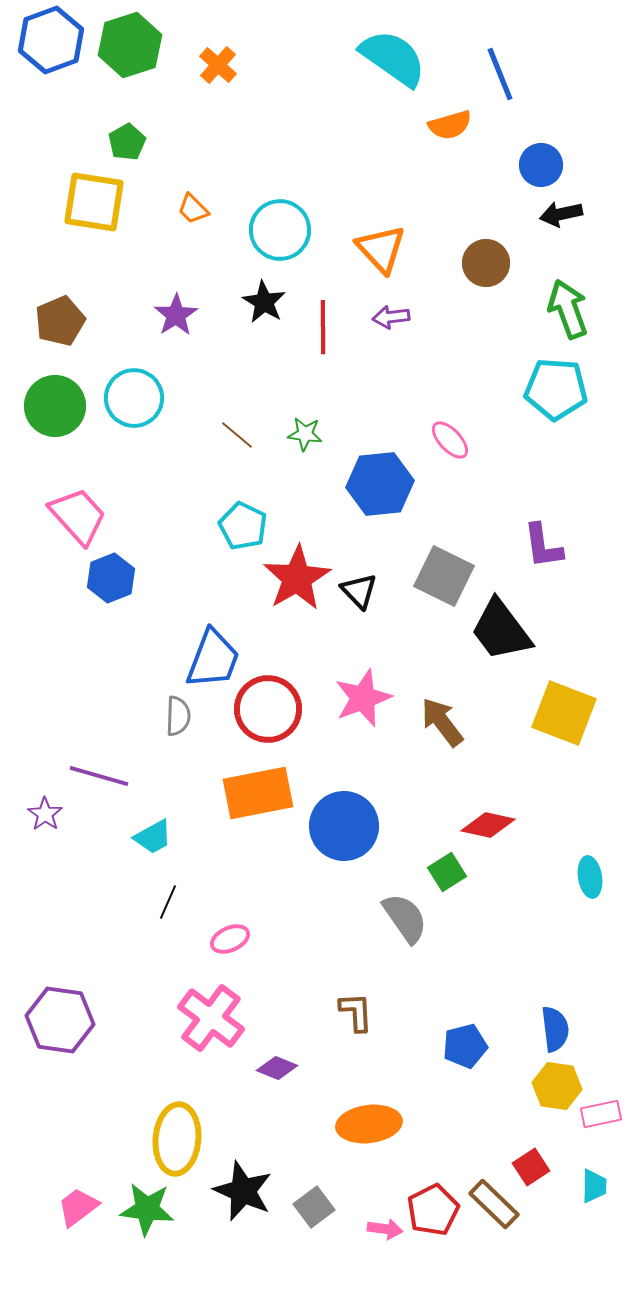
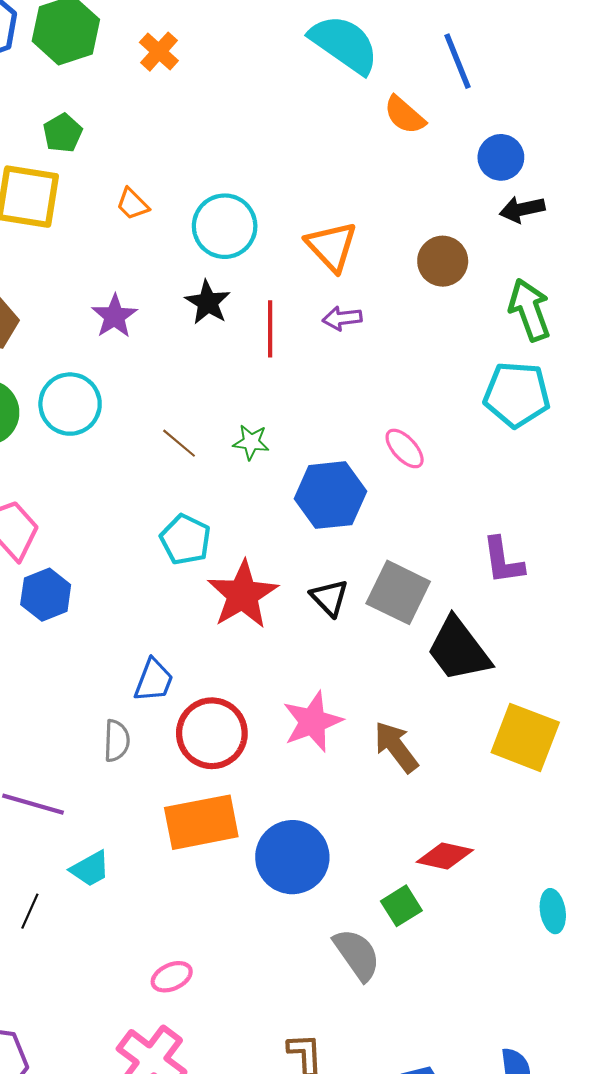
orange semicircle: (450, 125) -> (405, 115), turned 57
black triangle: (359, 591) -> (329, 598), moved
blue trapezoid: (213, 659) -> (154, 680), size x0.7
black line: (168, 902) -> (30, 911), moved

